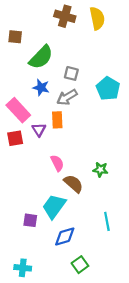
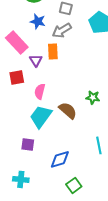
red square: (15, 138) -> (17, 77), moved
pink semicircle: (57, 163) -> (40, 91), moved, turned -140
cyan trapezoid: (54, 206) -> (41, 116), moved
cyan cross: (23, 268) -> (21, 179), moved

